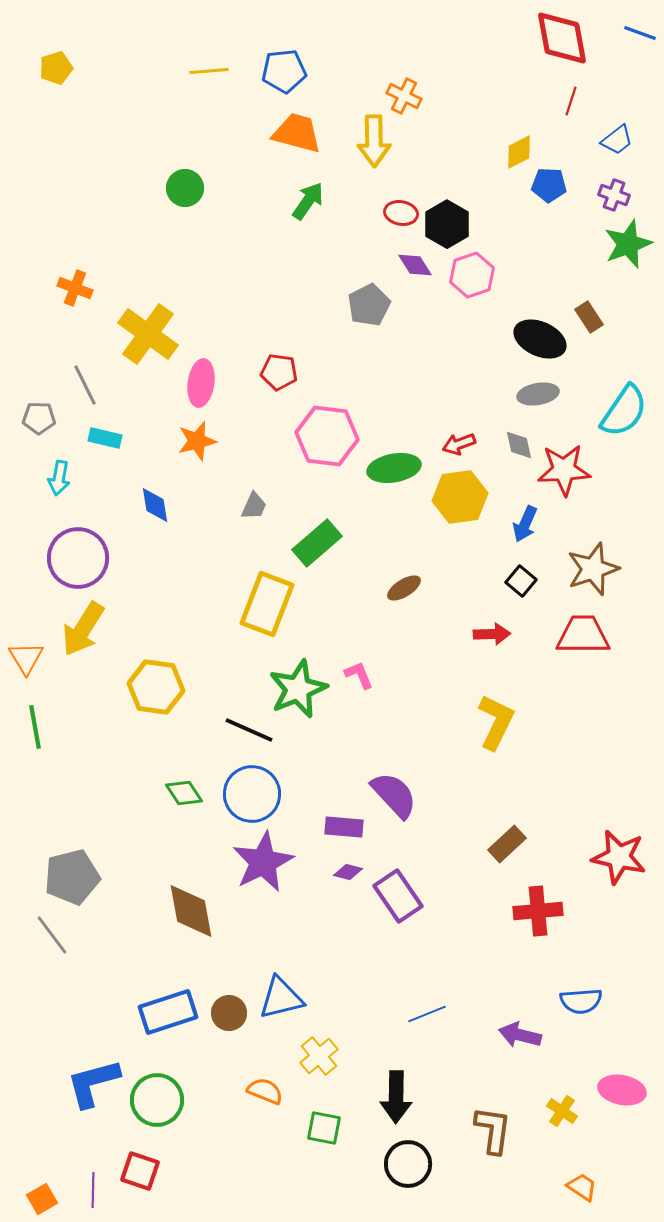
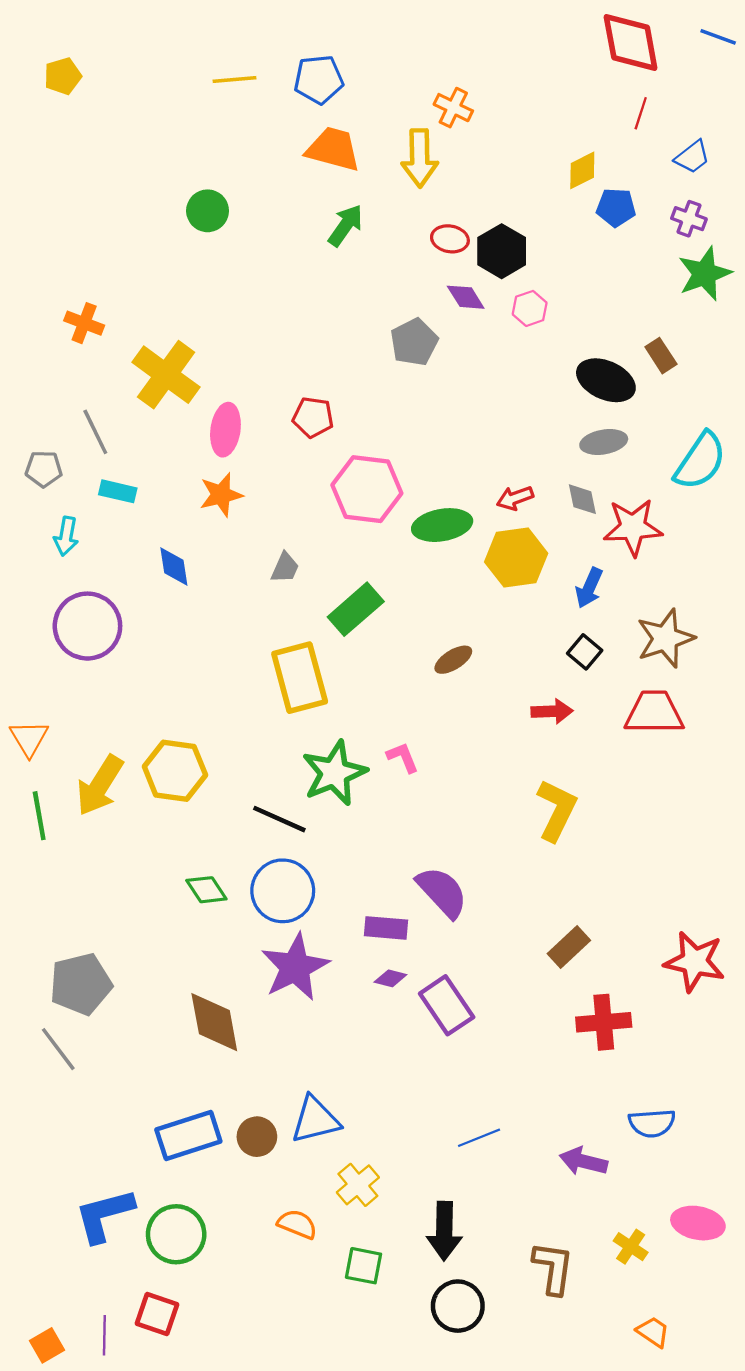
pink hexagon: (472, 275) -> (530, 308), size x0.7
yellow rectangle: (267, 604) -> (300, 678), turned -36
yellow arrow: (83, 629) -> (100, 785), moved

